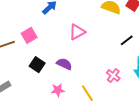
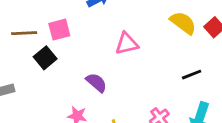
black square: (37, 65) -> (45, 58), moved

